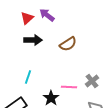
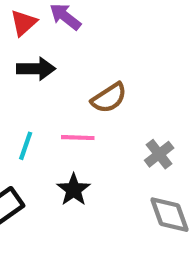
brown semicircle: (68, 44) -> (109, 98), moved
pink line: (69, 87) -> (78, 138), moved

